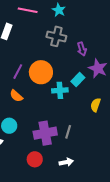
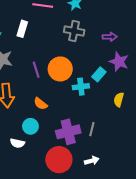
purple arrow: (82, 49) -> (110, 37), moved, turned -72
purple line: (18, 72) -> (36, 70), turned -42
orange semicircle: (16, 96) -> (41, 104), moved
red circle: (35, 159) -> (59, 160), size x1.6

